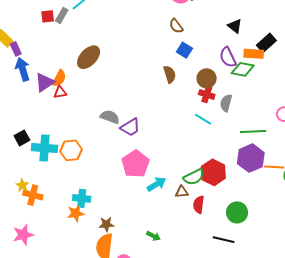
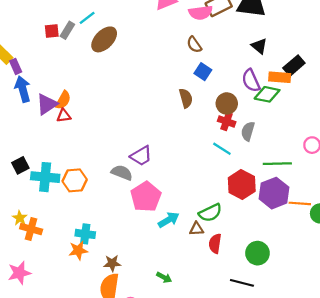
brown ellipse: (89, 57) -> (104, 39), moved
gray semicircle: (110, 117) -> (122, 173), moved
red hexagon: (213, 172) -> (242, 184), moved

